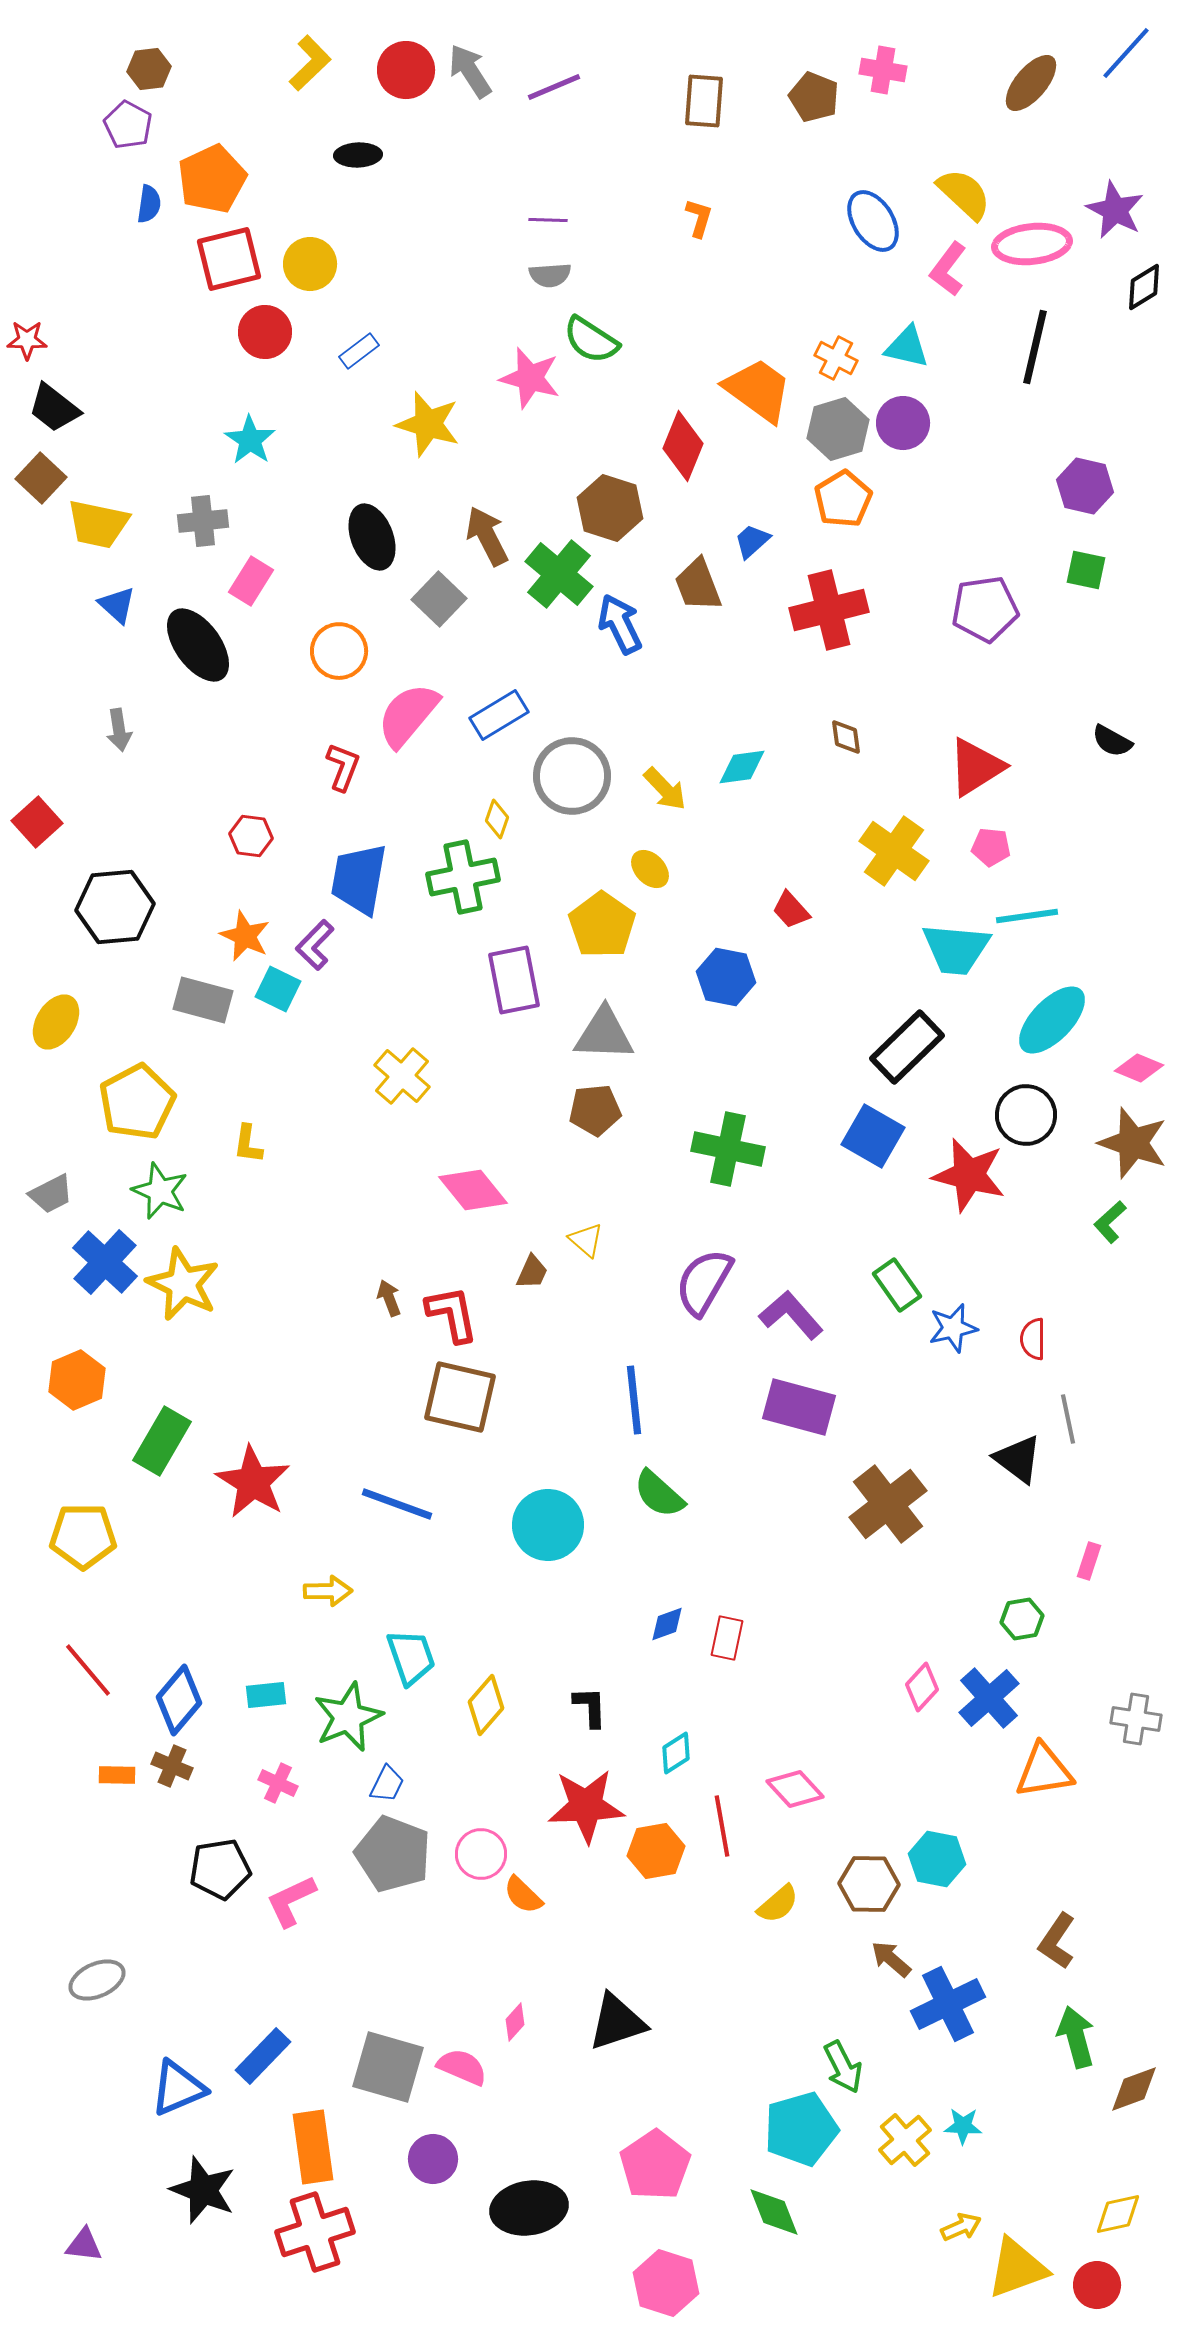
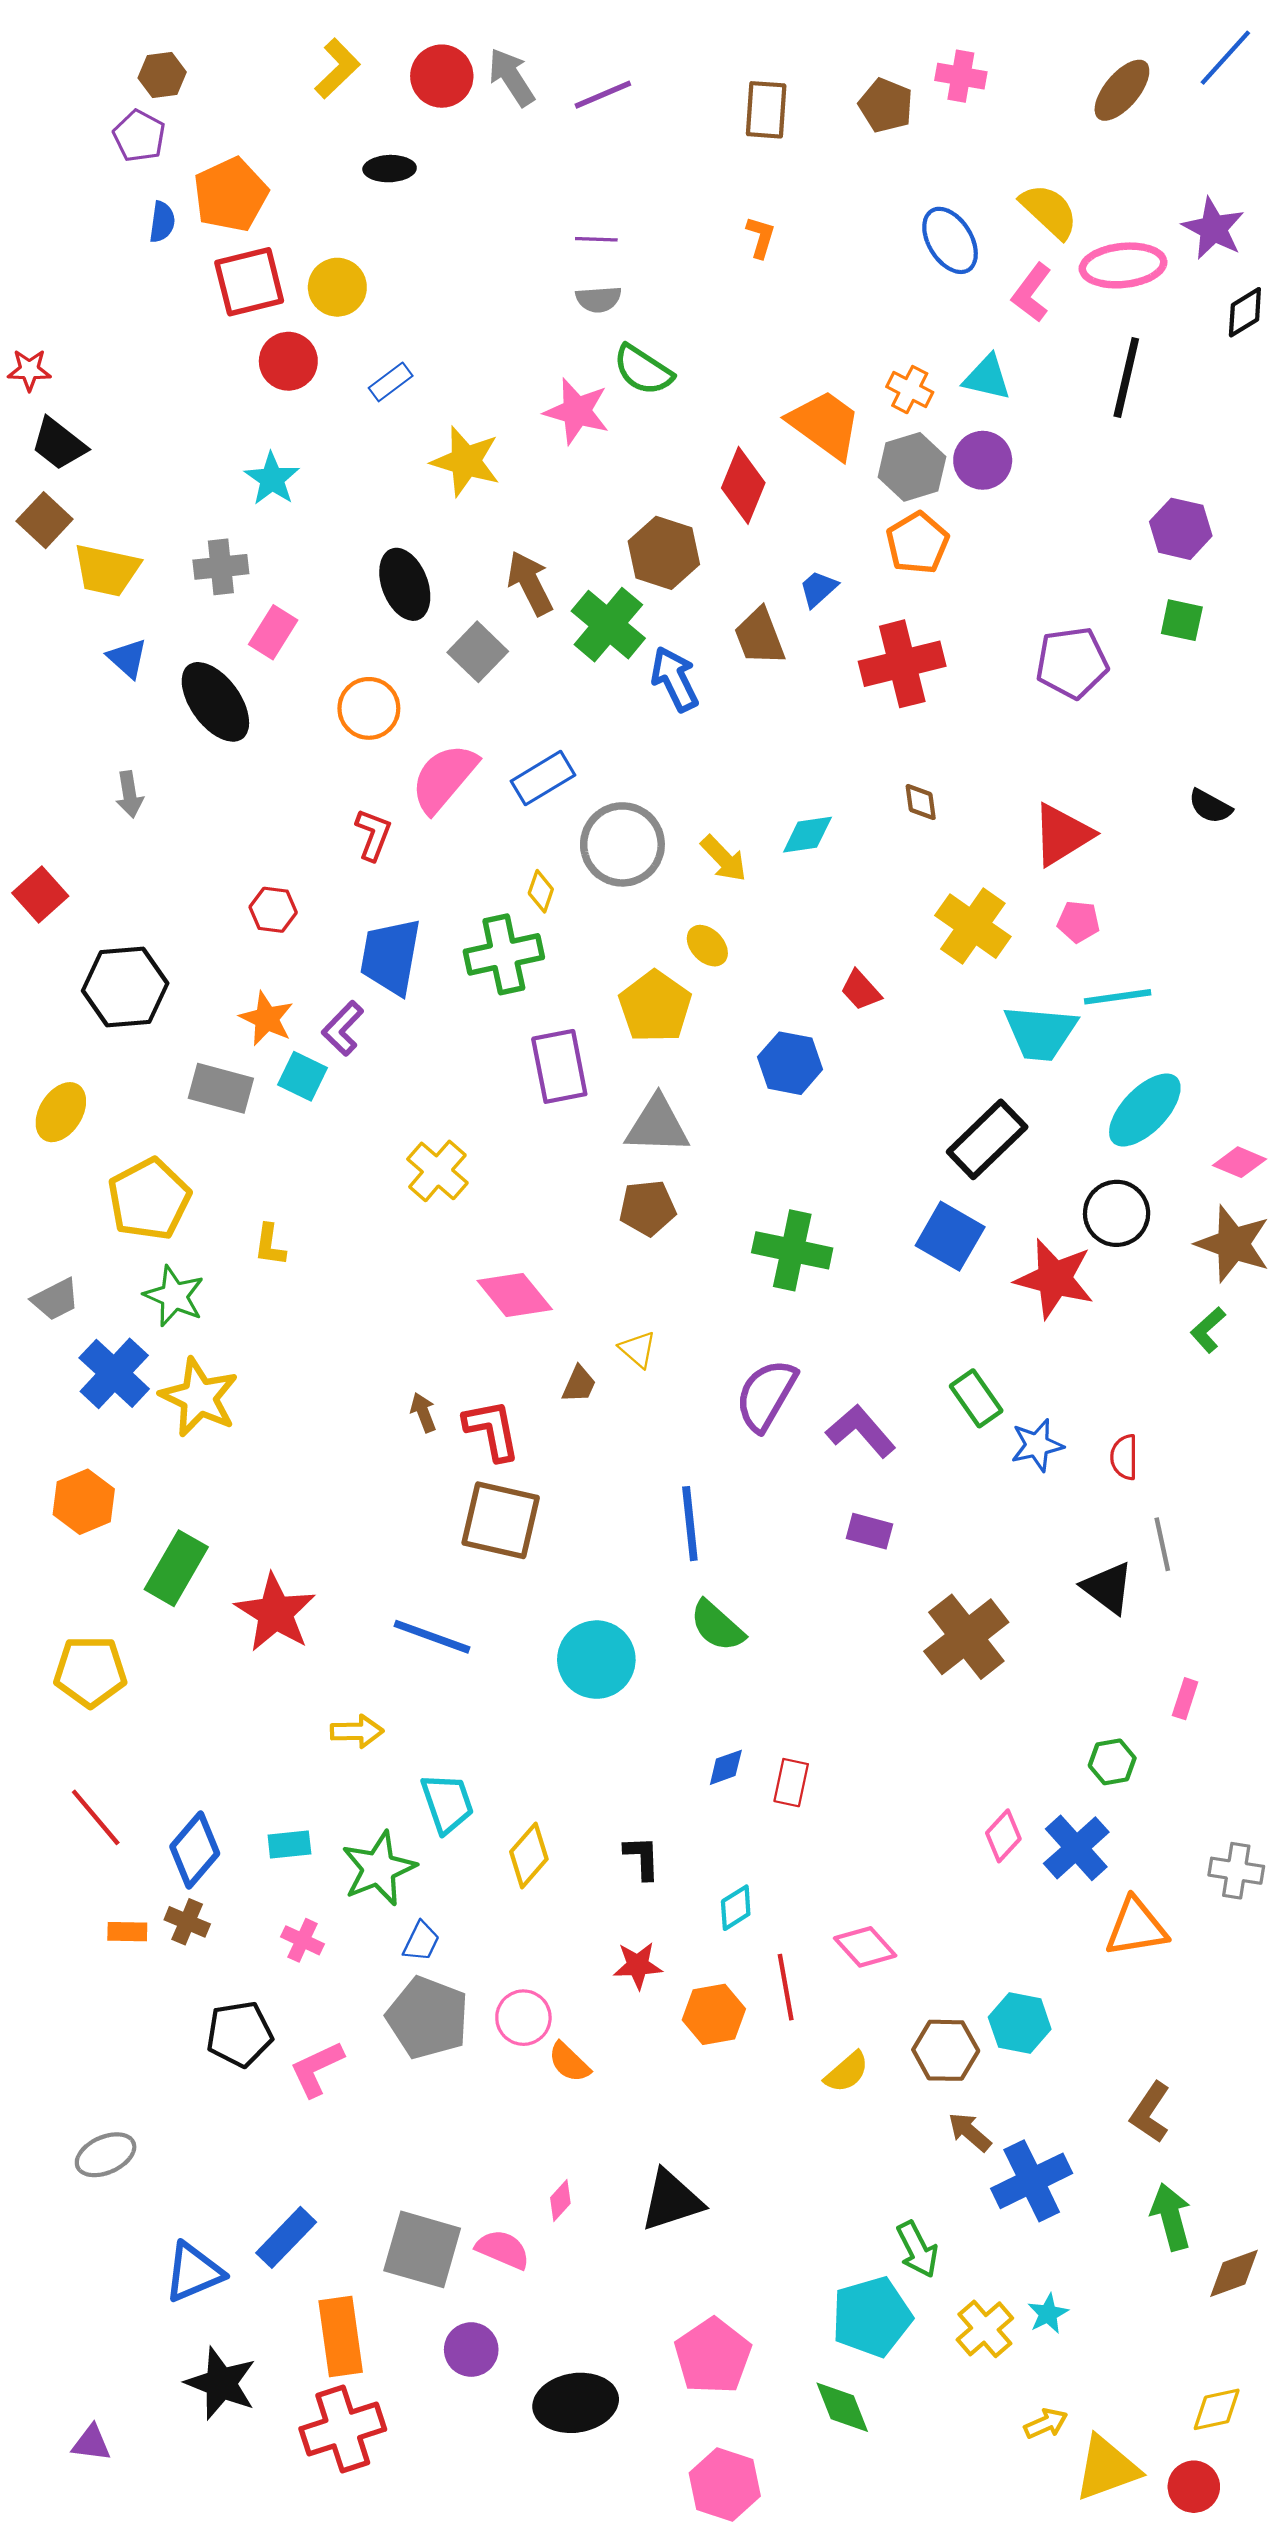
purple rectangle: (799, 1407) -> (869, 1531), size x0.6
red star: (586, 1806) -> (638, 1965), size x0.6
cyan star: (963, 2126) -> (1048, 2314), turned -30

